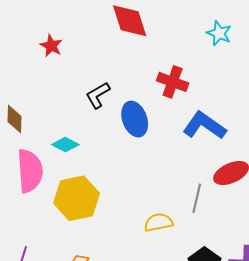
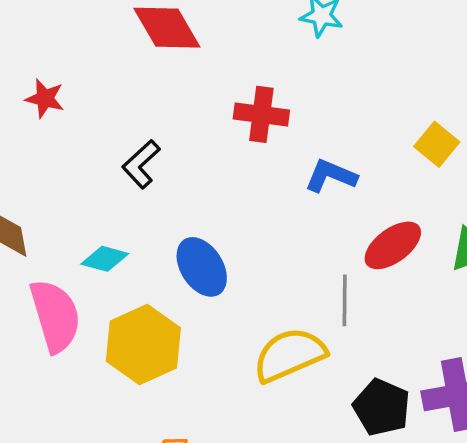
blue ellipse: (135, 119) -> (202, 267), moved
blue L-shape: (204, 126) -> (331, 176), size x0.7
yellow semicircle: (158, 222) -> (289, 355), size x1.5

